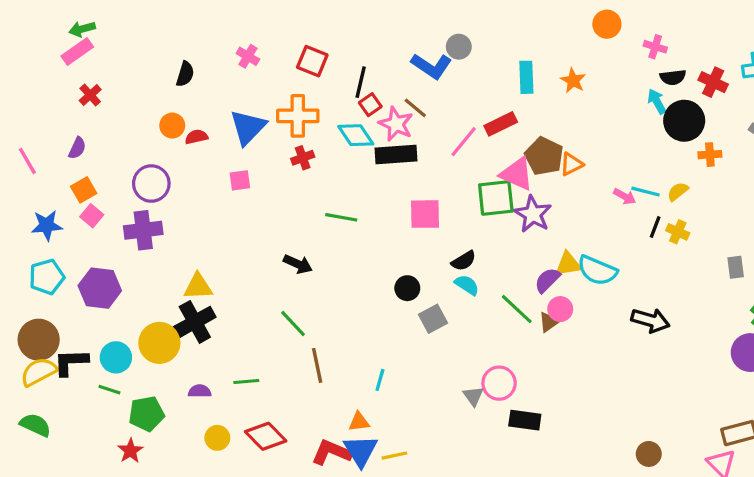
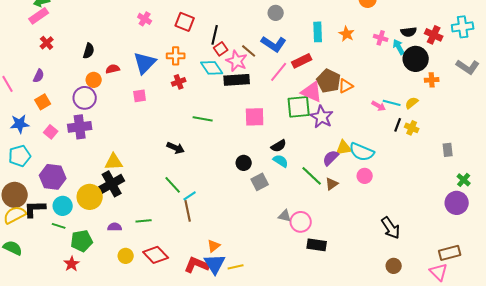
pink cross: (655, 47) -> (381, 38), moved
blue L-shape: (431, 66) -> (274, 44), moved
black semicircle: (185, 74) -> (89, 51), moved
orange cross: (298, 116) -> (176, 56), size x0.7
orange circle: (172, 126) -> (94, 80), moved
pink square: (92, 216) -> (51, 132), moved
purple hexagon: (100, 288) -> (53, 177), moved
pink circle: (560, 309) -> (365, 176), moved
black arrow: (650, 320) -> (391, 228), moved, turned 40
cyan line: (380, 380) -> (190, 196), moved, turned 40
gray triangle: (473, 396) -> (285, 216), moved, turned -40
orange triangle: (359, 422) -> (214, 246), turned -32

